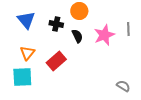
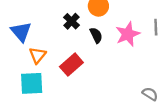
blue triangle: (26, 20) -> (21, 32), moved
black cross: (56, 24) -> (71, 21), turned 32

